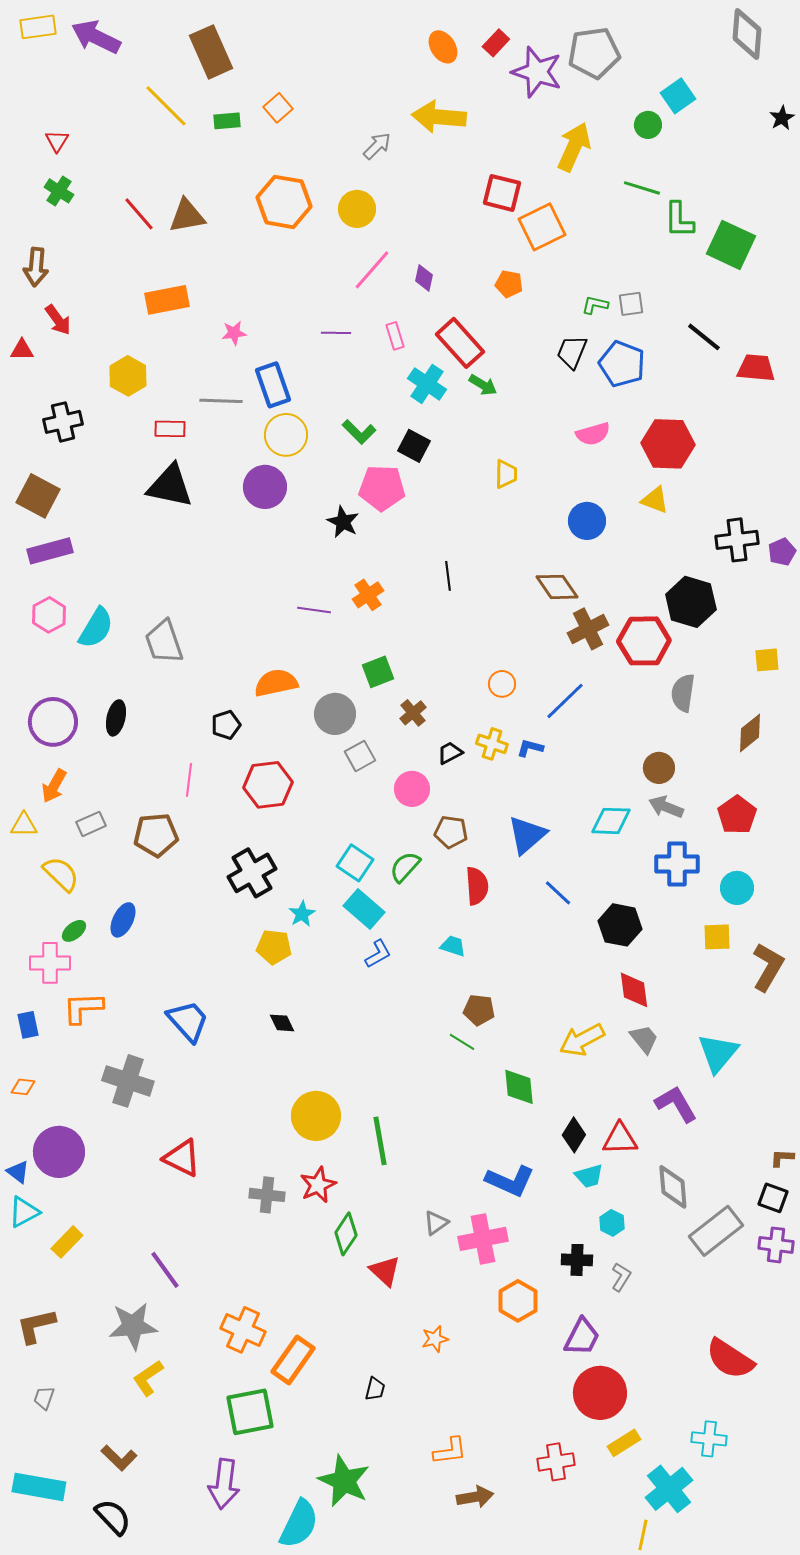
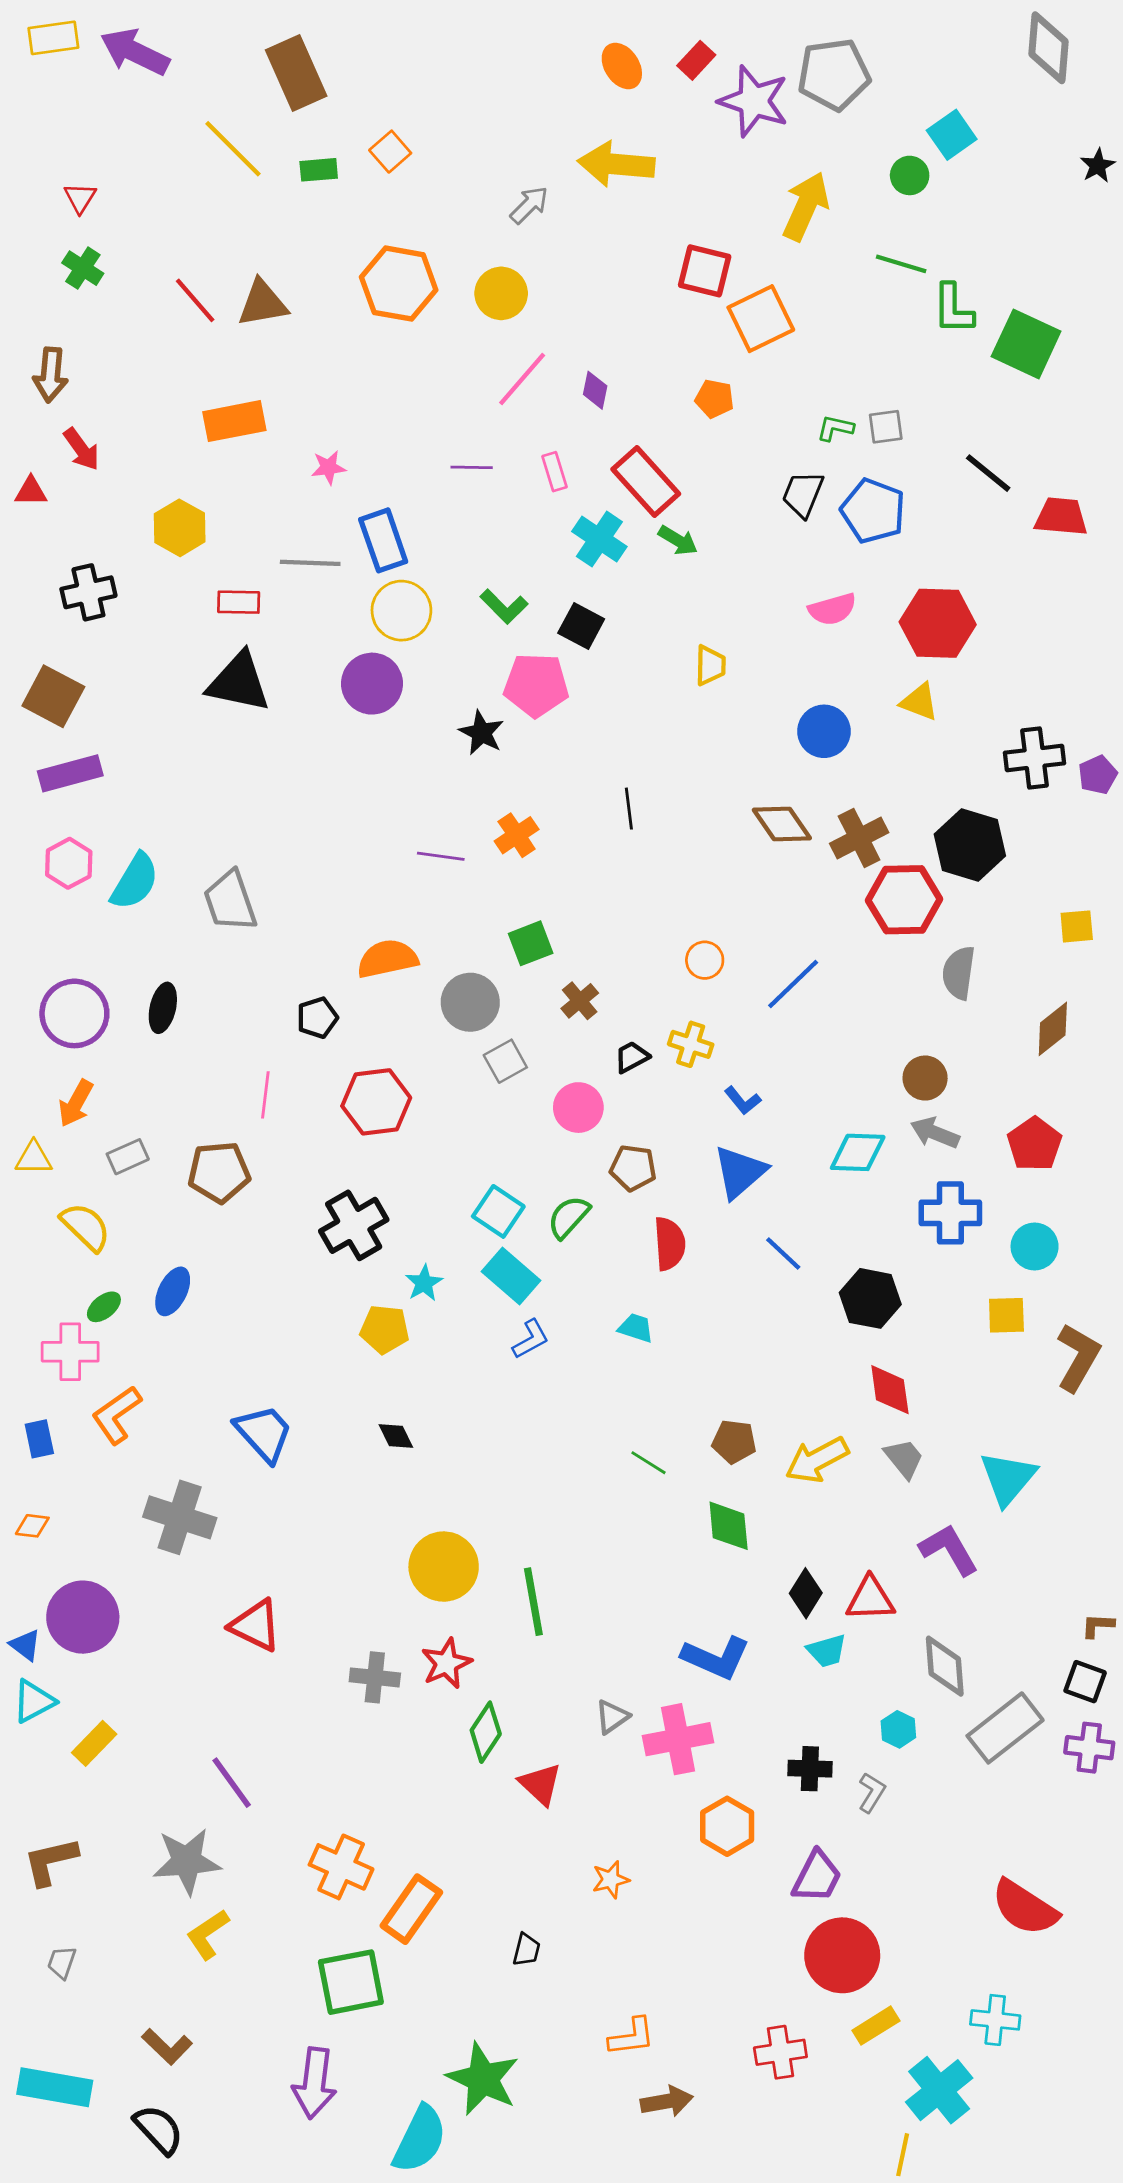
brown cross: (588, 629) -> (859, 838), moved
blue L-shape: (530, 748) -> (743, 1100), moved, turned -144
orange L-shape: (83, 1008) -> (117, 1415), turned -33
brown pentagon: (479, 1010) -> (734, 1442), moved
cyan hexagon: (612, 1223) -> (898, 1729), moved

